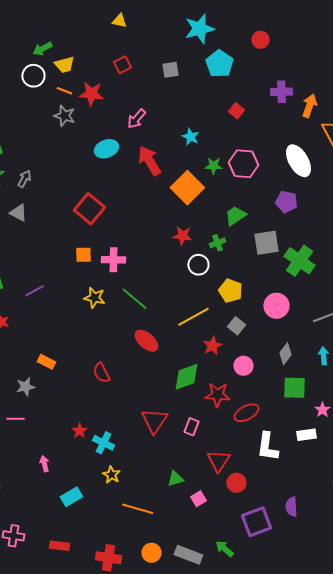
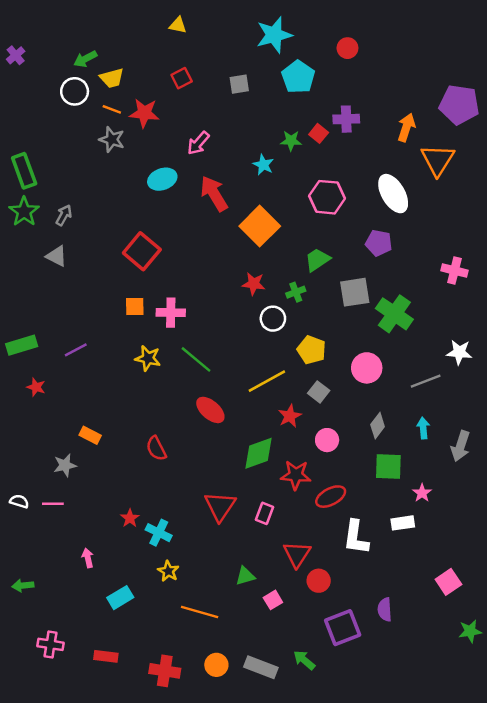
purple cross: (281, 92) -> (346, 119), moved
green star: (213, 166) -> (291, 141), moved

